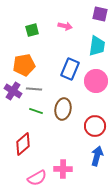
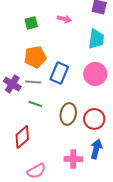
orange pentagon: (24, 65) -> (35, 57), moved
blue rectangle: (70, 69) -> (59, 73), moved
brown ellipse: (63, 109) -> (68, 114), moved
pink cross: (63, 169) -> (73, 159), moved

